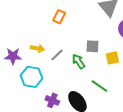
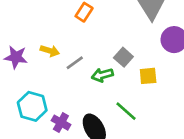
gray square: (92, 46) -> (123, 57), turned 32
green arrow: (79, 61) -> (102, 75), turned -77
cyan hexagon: (32, 77) -> (32, 106), moved

